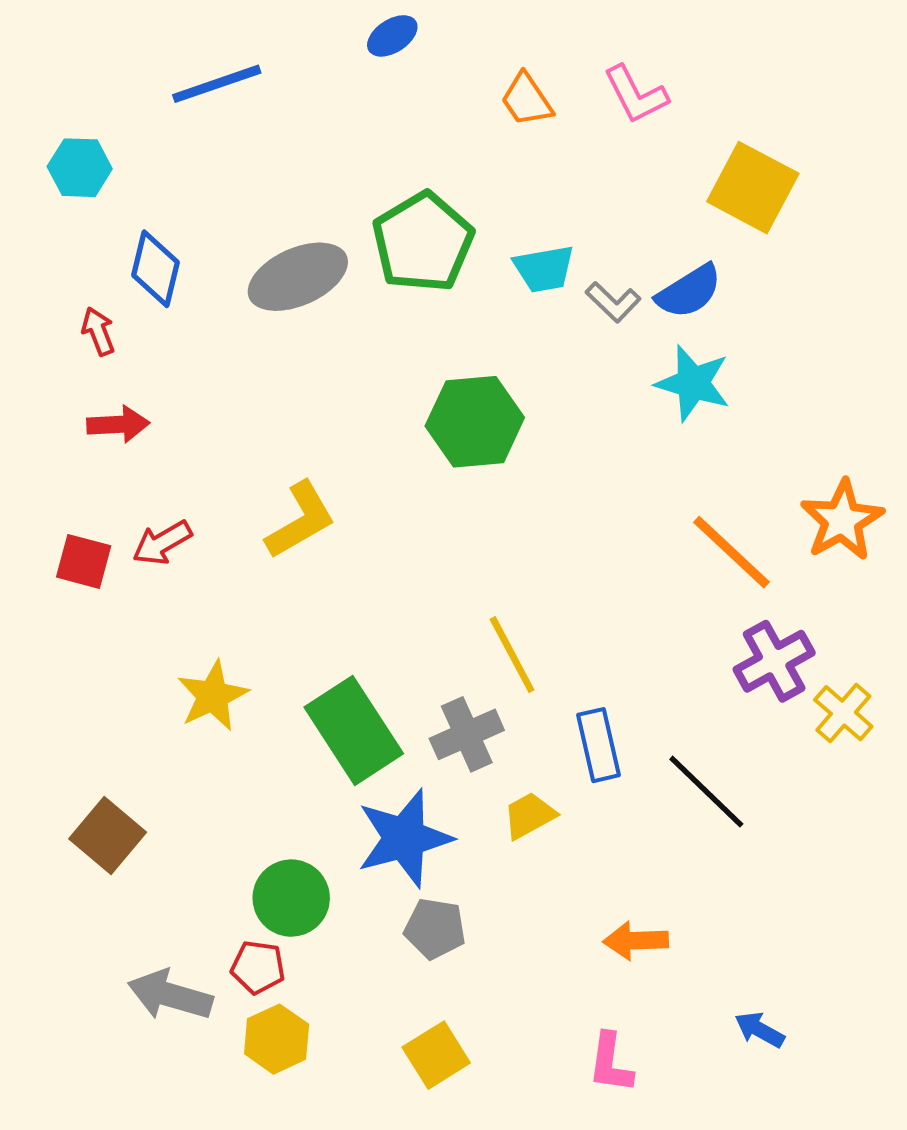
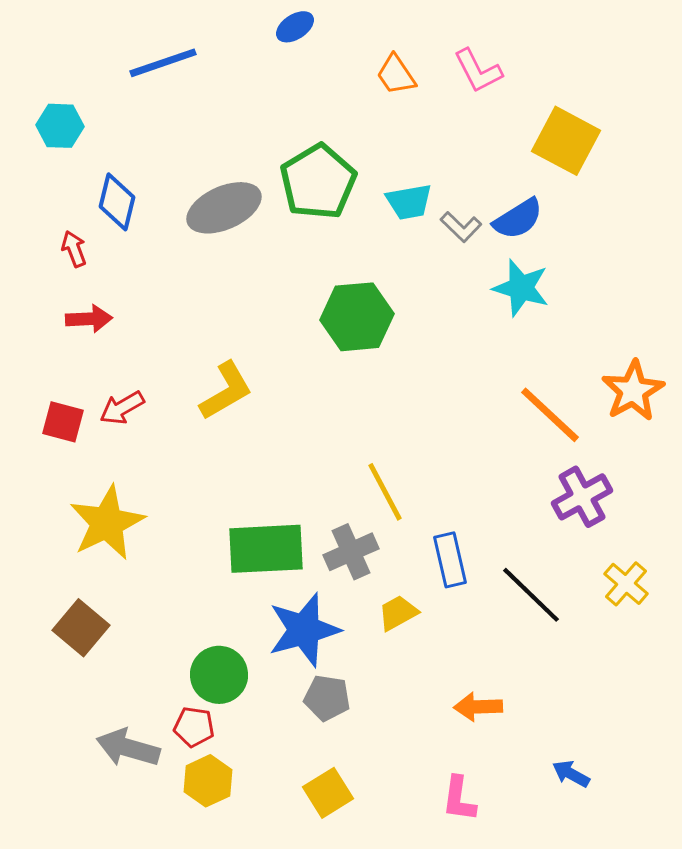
yellow star: (213, 696) -> (107, 523), moved, size x1.4
yellow cross: (843, 713) -> (626, 584), moved
green rectangle: (354, 730) -> (266, 549), turned -60

